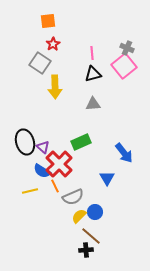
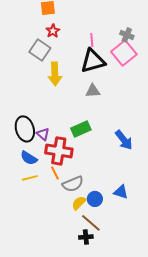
black triangle: (93, 74) -> (93, 61), size x1.5
red cross: (59, 164) -> (59, 151), turned -36
blue semicircle: (42, 171) -> (29, 158), moved
blue triangle: (107, 178) -> (121, 192), moved, turned -42

